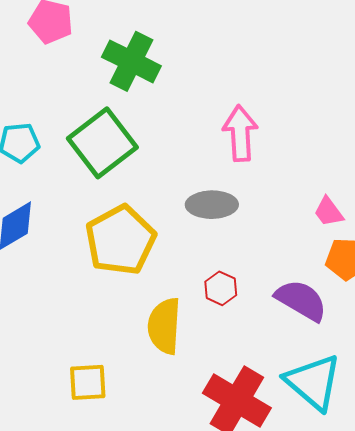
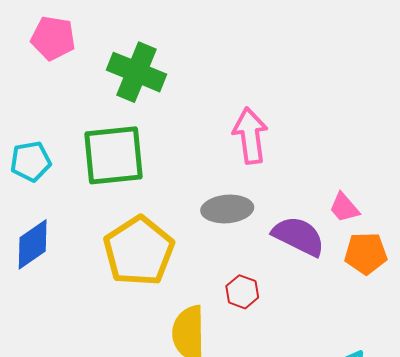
green square: (102, 143) -> (114, 155), turned 36
purple semicircle: (301, 300) -> (299, 236), moved

